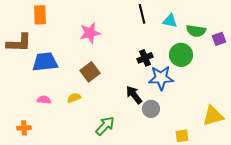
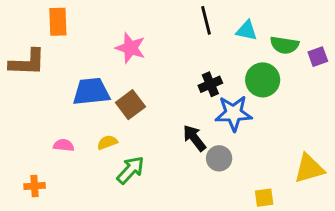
pink star: (90, 33) -> (130, 48), turned 30
blue trapezoid: (45, 62) -> (91, 92), moved
green arrow: (105, 126) -> (130, 170), moved

